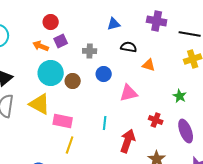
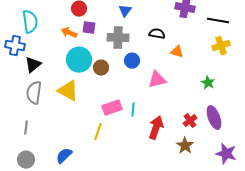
blue triangle: (114, 24) -> (125, 11), moved, turned -40
purple square: (61, 41) -> (89, 28), turned 32
gray cross: (90, 51) -> (118, 38), size x1.5
red cross: (156, 120) -> (190, 121), moved, turned 32
pink rectangle: (63, 121) -> (112, 108), moved, turned -30

